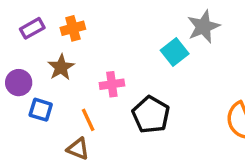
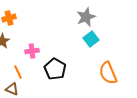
cyan square: (175, 52) -> (91, 39), moved

